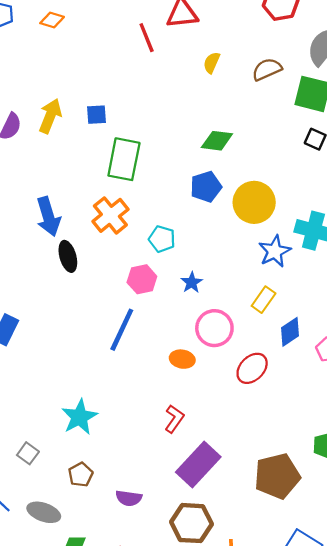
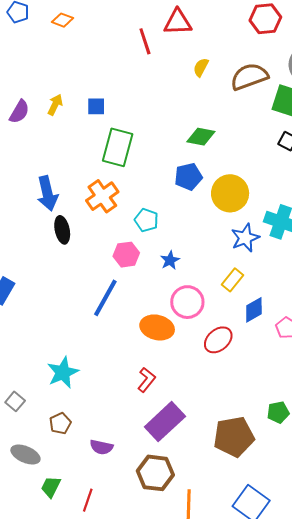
brown semicircle: (267, 69) -> (249, 77), size x1.4
yellow arrow: (50, 116) -> (55, 105), size x0.7
orange ellipse: (182, 359) -> (157, 327), size x1.5

